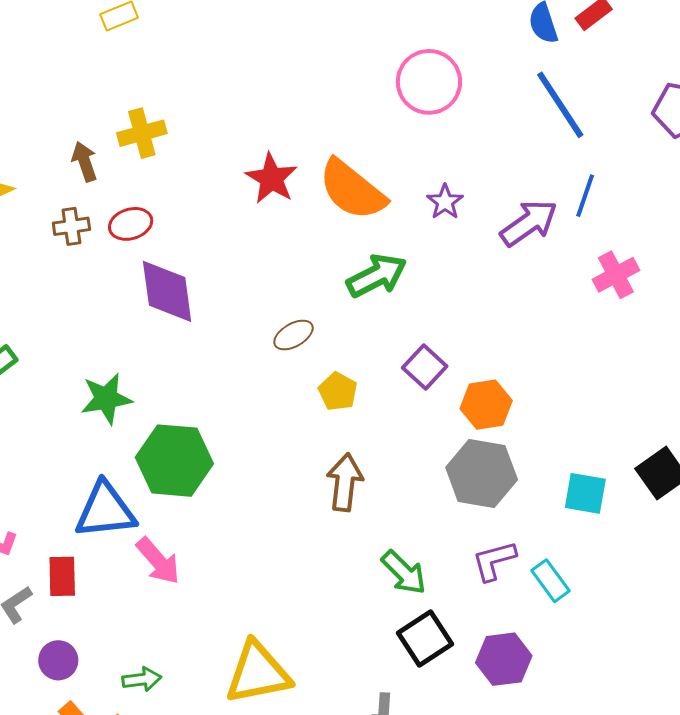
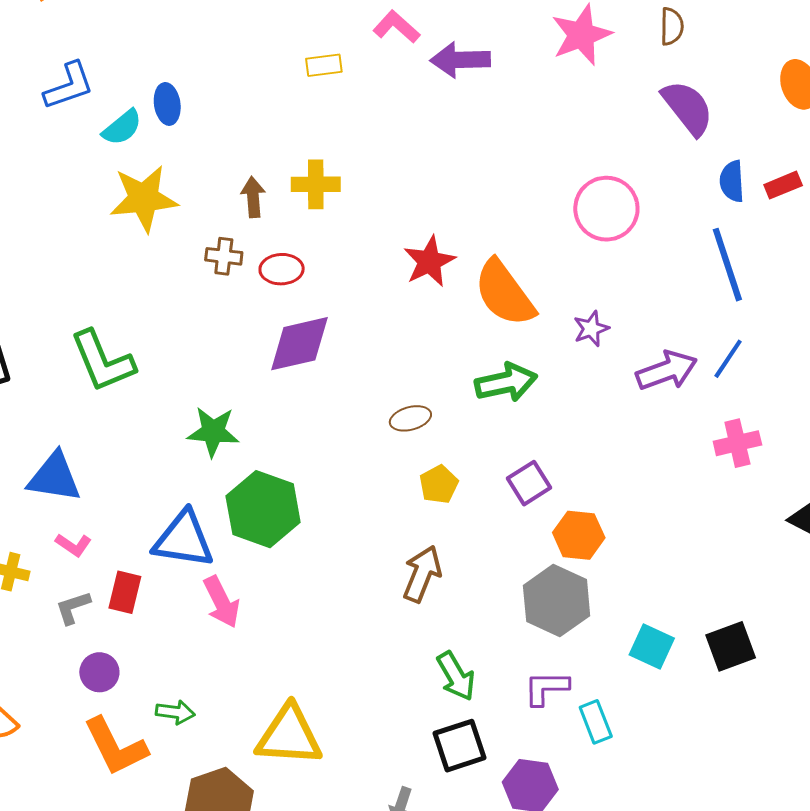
purple diamond: (167, 291) -> (299, 344), turned 70

